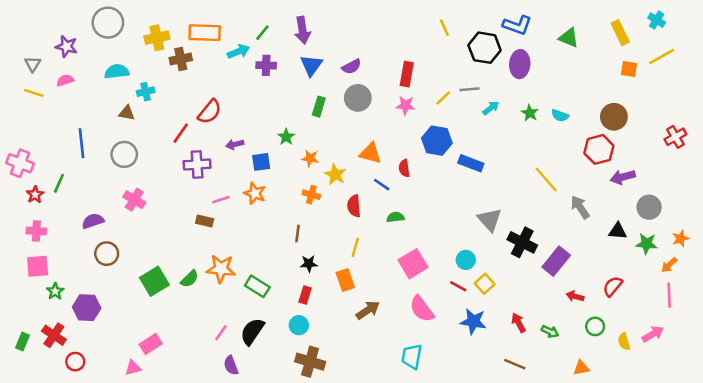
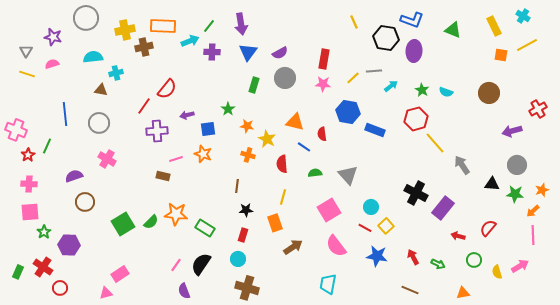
red hexagon: (599, 149) -> (416, 119), moved
purple arrow: (623, 177) -> (512, 131), moved
gray triangle: (490, 220) -> (348, 175), moved

